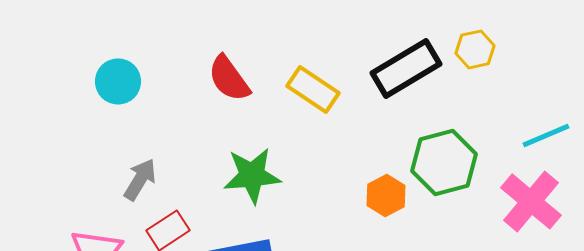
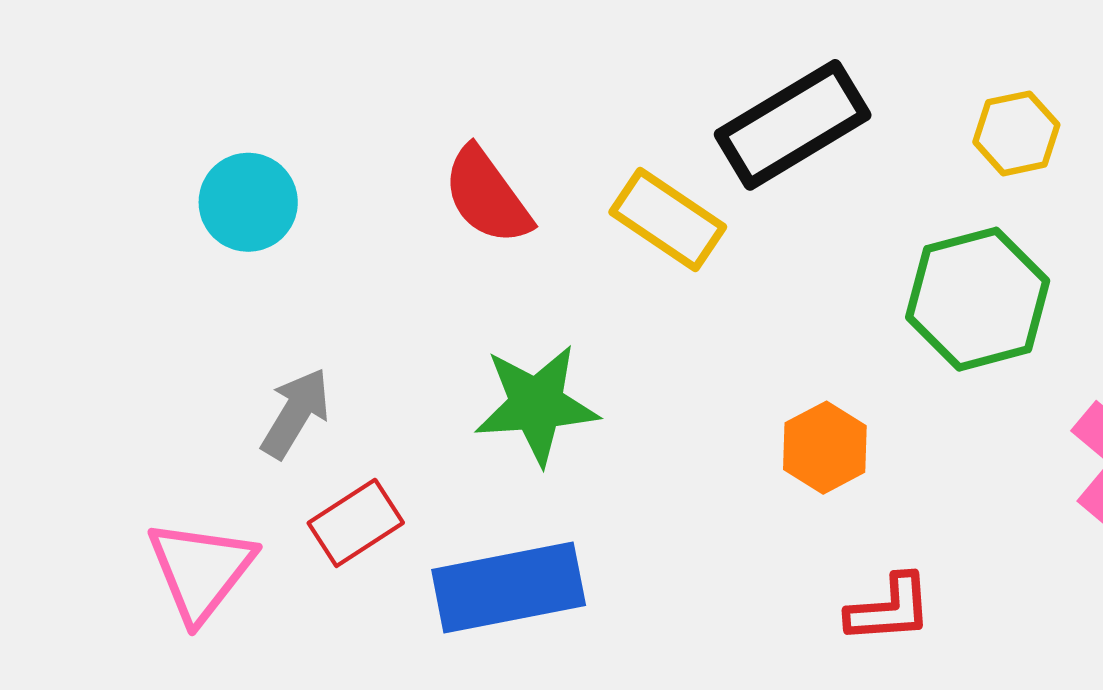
black rectangle: (406, 68) -> (793, 125), moved
green hexagon: (444, 162) -> (978, 299), moved

